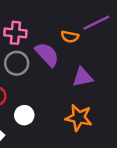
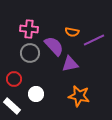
purple line: (96, 23) -> (94, 40), moved
purple triangle: (82, 77) -> (70, 64), moved

